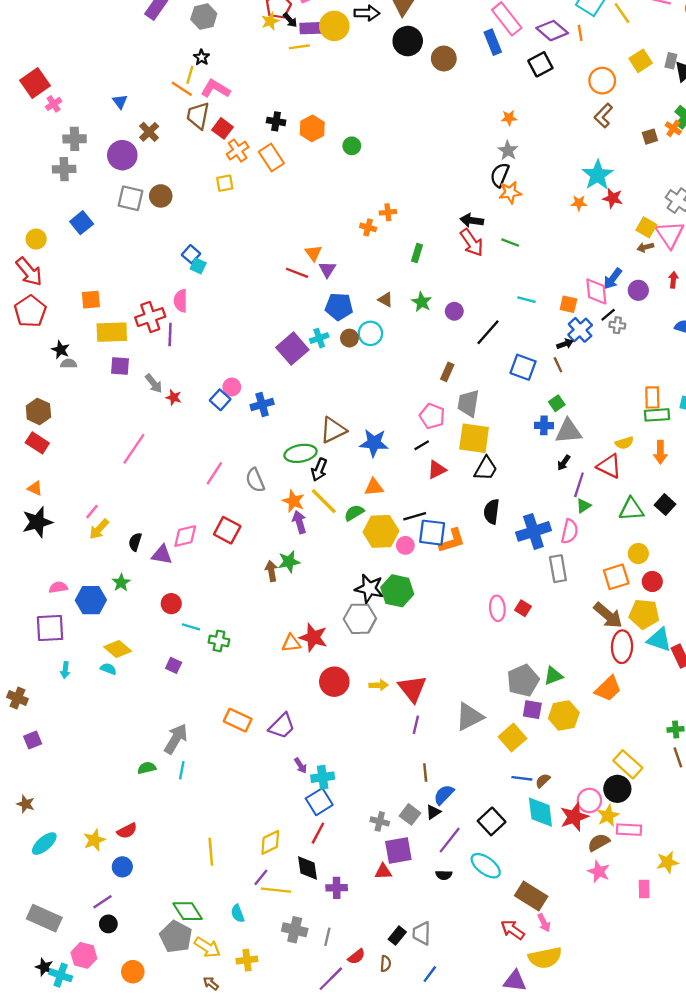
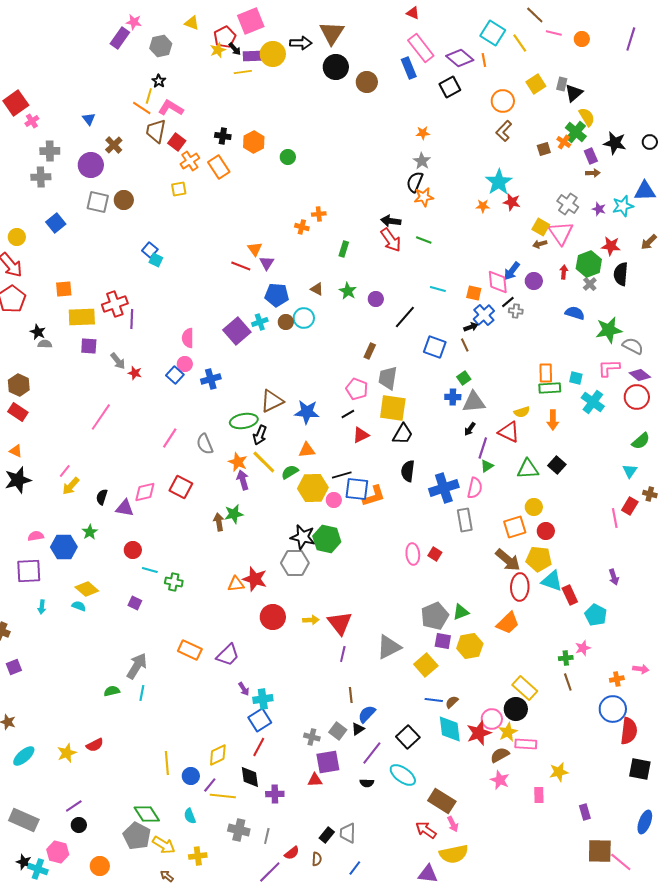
pink semicircle: (181, 301) -> (188, 338), moved
blue circle: (122, 867) -> (191, 776), moved

